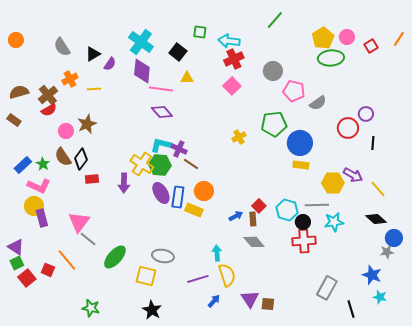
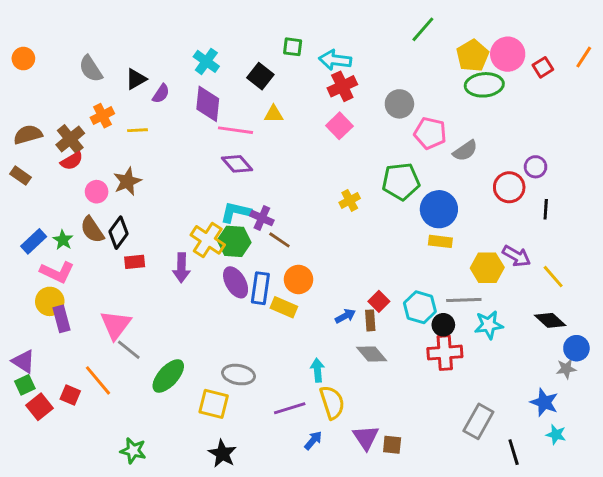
green line: (275, 20) -> (423, 29), moved
pink circle: (347, 37) -> (508, 54), size x1.5
cyan cross: (141, 42) -> (206, 61), size x0.7

